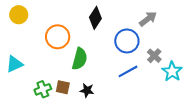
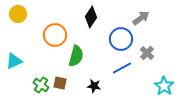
cyan star: (172, 71) -> (164, 86), moved
green cross: (43, 89) -> (41, 85), turned -35
black star: (87, 90) -> (94, 86), moved

